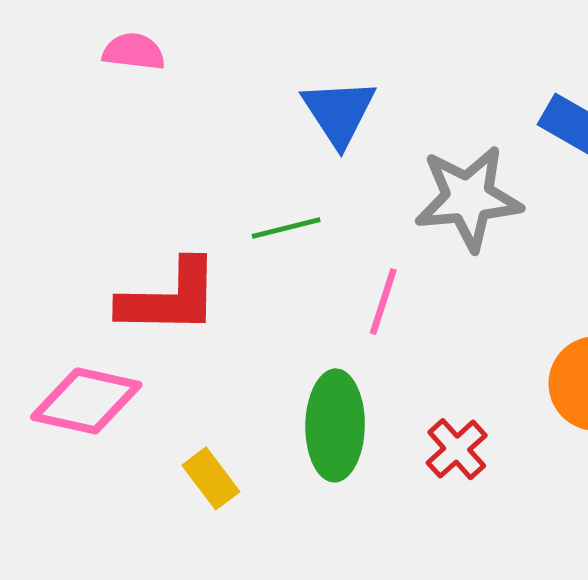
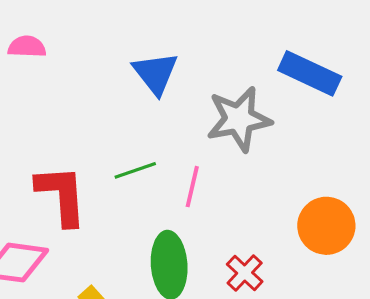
green line: (286, 228) -> (135, 170), moved
red L-shape: (170, 298) -> (61, 195), turned -90

